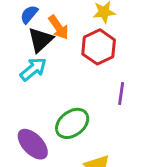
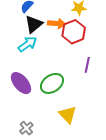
orange arrow: (59, 27) -> (57, 24), moved, turned -54
purple ellipse: (33, 144) -> (21, 83), moved

